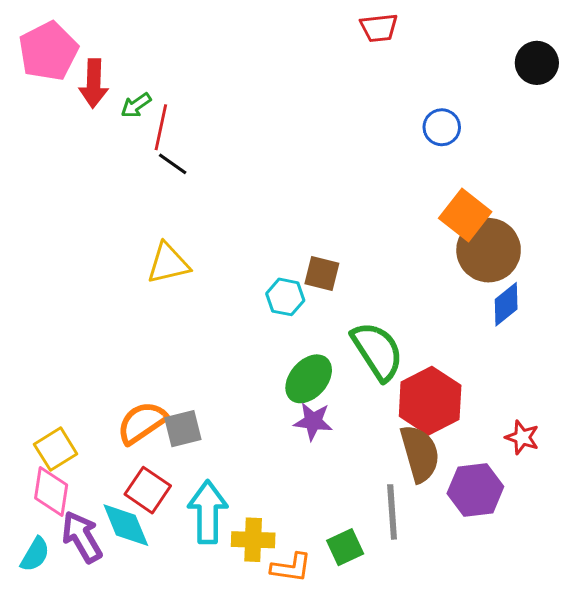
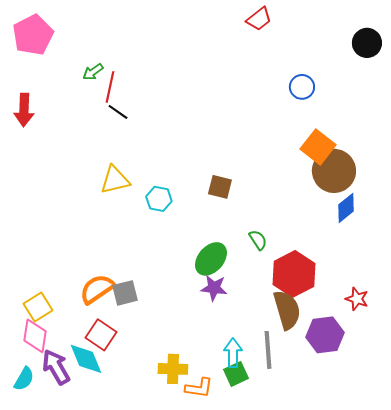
red trapezoid: (379, 28) -> (259, 19), turned -32
red arrow: (94, 83) -> (24, 110), moved
cyan hexagon: (285, 297) -> (159, 199), moved
green semicircle: (377, 351) -> (258, 240), size x0.5
cyan arrow: (208, 512) -> (233, 353), moved, size x0.7

